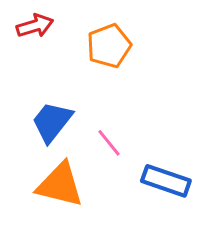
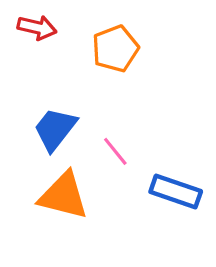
red arrow: (35, 26) -> (37, 28), turned 30

